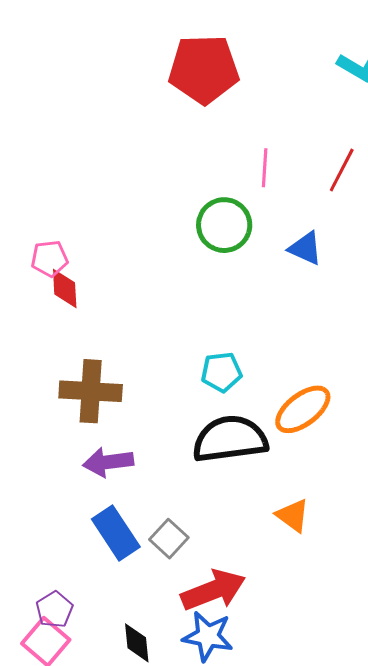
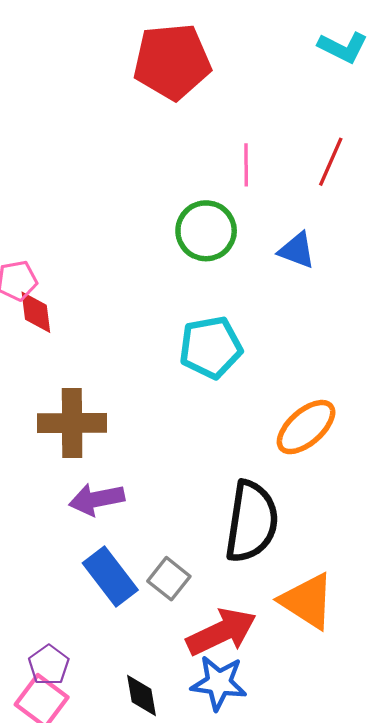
cyan pentagon: (221, 372) -> (211, 347), moved, size x1.4
black semicircle: (230, 439) -> (252, 522), moved, turned 110
orange triangle: (293, 515) -> (307, 601), moved, size x1.5

